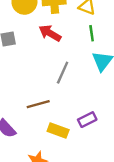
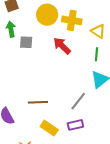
gray line: (63, 73) -> (78, 101), moved

